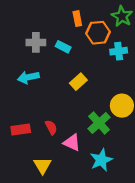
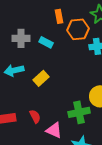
yellow rectangle: (78, 82) -> (41, 78), moved
green cross: (99, 123) -> (79, 112), turned 30

